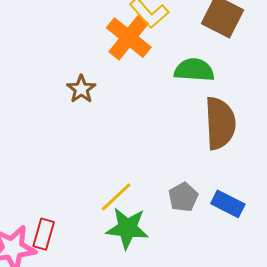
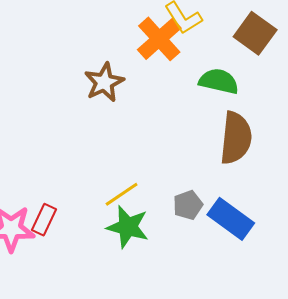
brown star: (81, 89) -> (104, 82), size x1.4
blue rectangle: (228, 204) -> (231, 219), size x1.4

